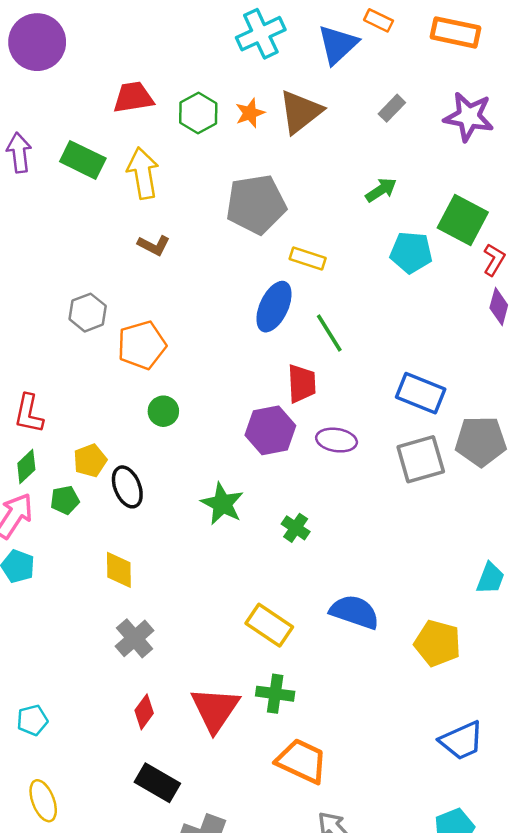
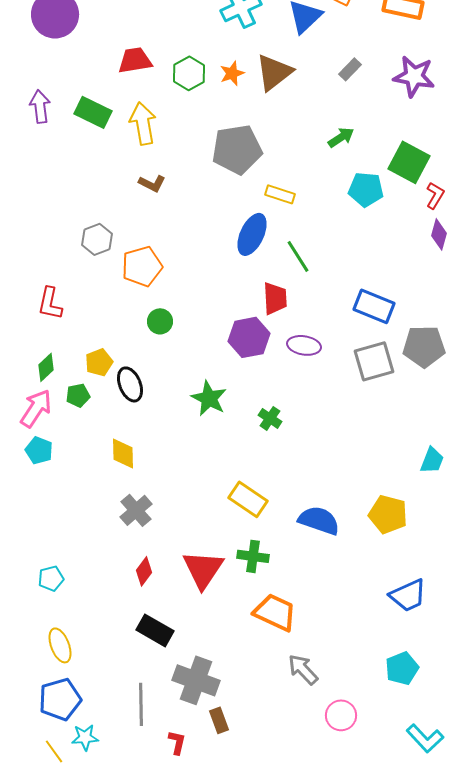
red L-shape: (29, 414) -> (50, 303), moved
blue semicircle: (355, 612) -> (319, 520), moved

